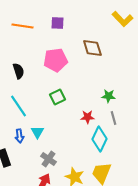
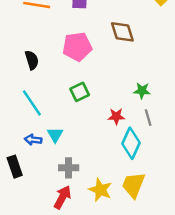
blue arrow: (19, 136) -> (33, 140), turned 104
gray cross: (48, 159) -> (69, 168), turned -35

